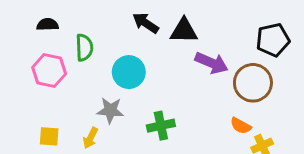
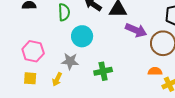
green semicircle: (84, 48) -> (64, 12), moved
pink hexagon: (49, 71) -> (33, 51), moved
orange semicircle: (241, 126) -> (155, 71), turned 152

